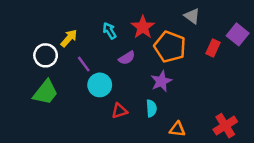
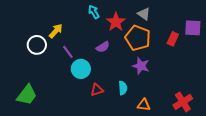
gray triangle: (192, 16) -> (144, 14), moved
cyan arrow: (110, 31) -> (94, 12), moved
purple square: (238, 34) -> (193, 28), turned -36
purple star: (161, 81) -> (141, 66), moved, turned -30
green trapezoid: (46, 92) -> (27, 95), moved

